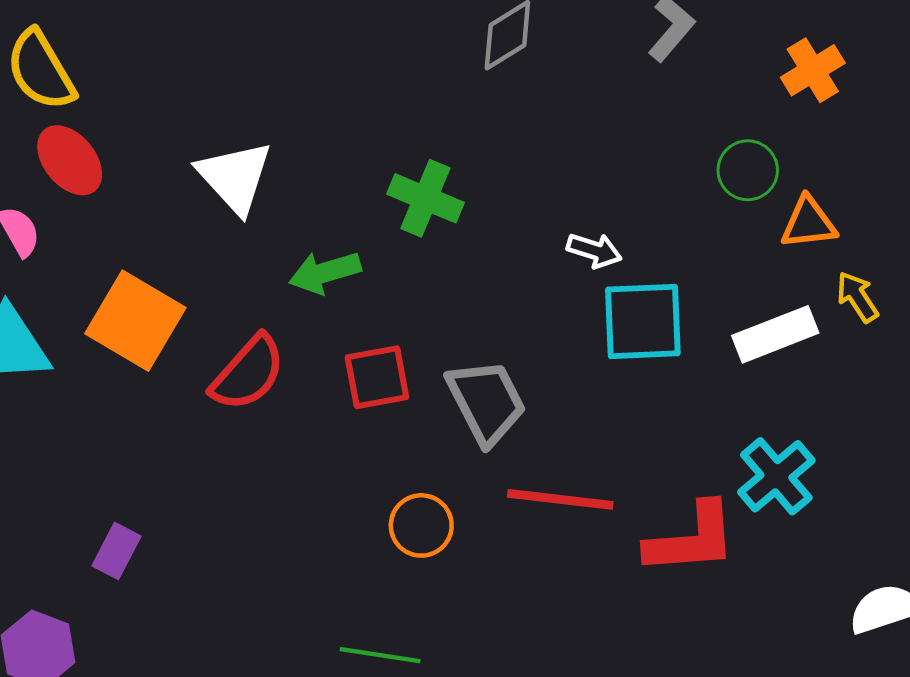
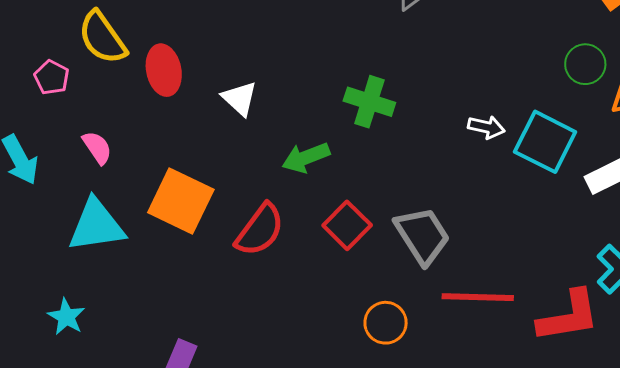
red ellipse: (70, 160) -> (164, 70), moved, turned 33
white triangle: (235, 177) -> (240, 98), size x0.7
cyan square: (643, 321) -> (545, 142), moved, turned 34
red square: (377, 377) -> (347, 225), turned -30

